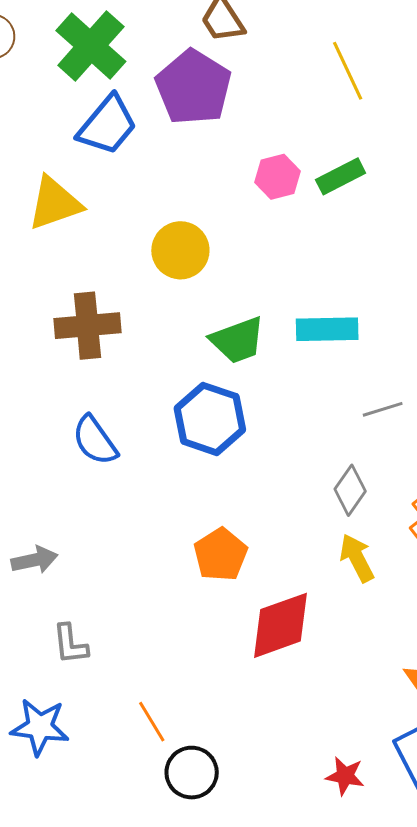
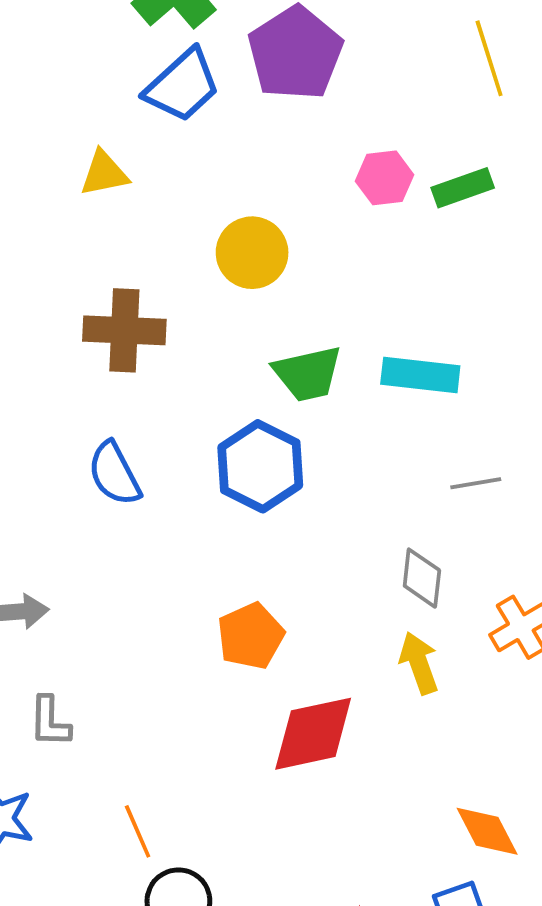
yellow triangle: (55, 203) -> (104, 173), size x0.7
gray diamond: (350, 490) -> (422, 578), turned -36

